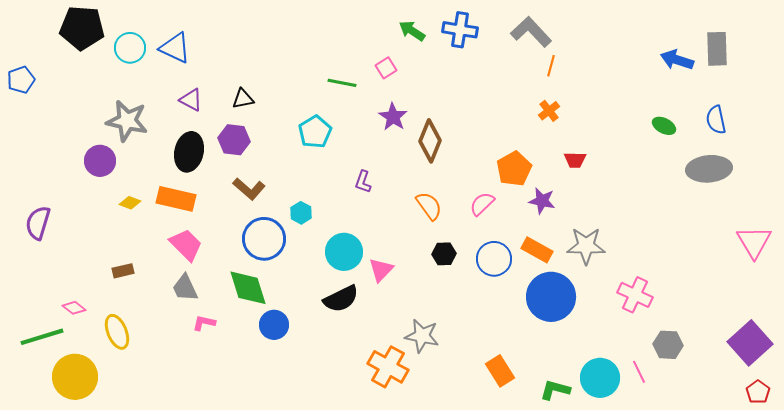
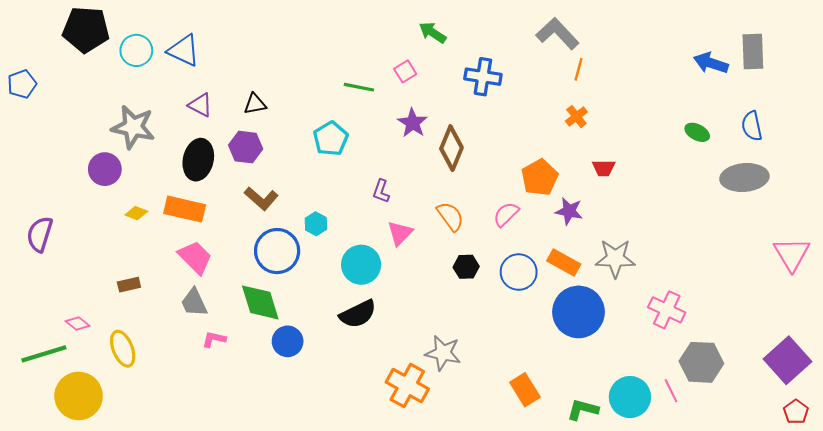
blue cross: (460, 30) -> (483, 77), moved
pink triangle: (381, 270) -> (400, 233), moved
gray hexagon: (668, 345) -> (701, 362), size x1.4

